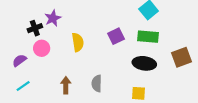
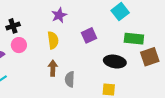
purple star: (53, 18) -> (59, 15), moved
green rectangle: (148, 37) -> (134, 39), moved
brown arrow: (66, 85) -> (53, 68), moved

